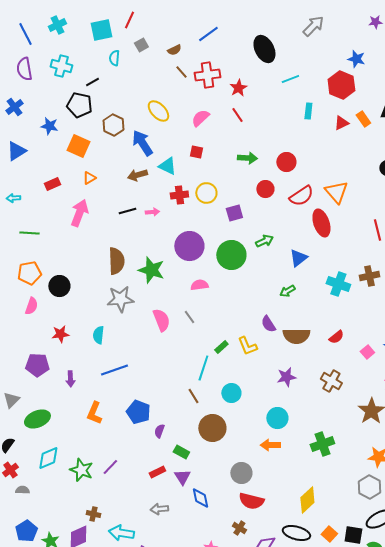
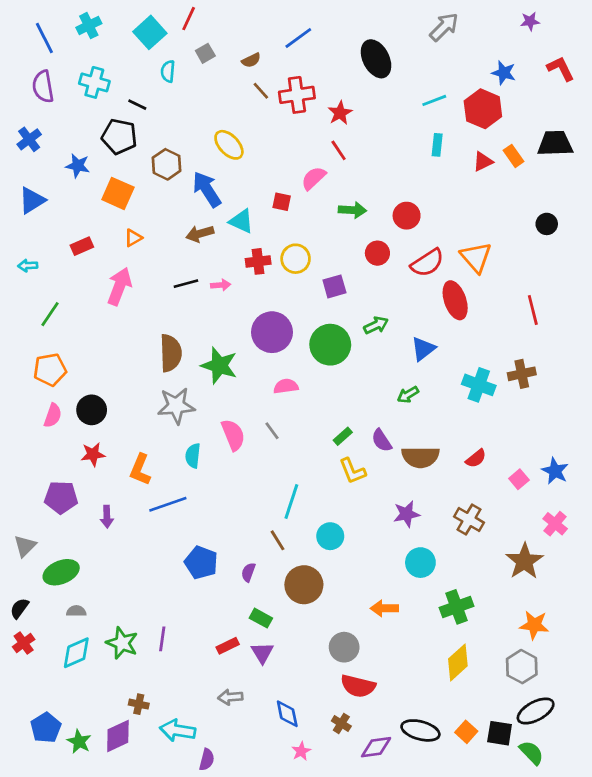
cyan square: (101, 30) -> (150, 32), turned -30
cyan line: (290, 79) -> (434, 100), moved
black line: (92, 82) -> (137, 105), turned 56
pink semicircle: (200, 118) -> (314, 178), moved
green line: (29, 233) -> (50, 314), turned -60
black circle: (59, 286) -> (92, 410), moved
cyan semicircle: (98, 335) -> (193, 456), moved
green rectangle: (221, 347) -> (343, 436), moved
orange L-shape: (94, 413) -> (140, 470), moved
cyan circle: (277, 418) -> (420, 563), moved
purple semicircle: (159, 431) -> (248, 572), moved
cyan diamond: (48, 458) -> (76, 653), moved
purple line: (110, 467) -> (162, 639), turned -36
gray semicircle: (22, 490) -> (76, 611), moved
blue diamond: (200, 498) -> (287, 714), moved
yellow diamond: (307, 500) -> (458, 662), moved

